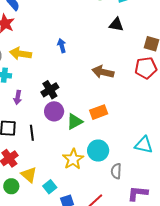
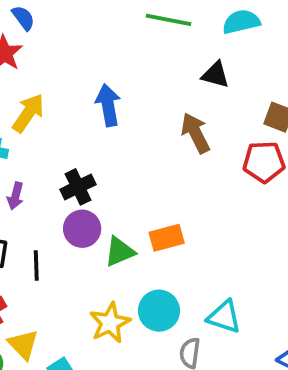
blue arrow: (62, 46) -> (108, 105), size x1.5
yellow arrow: (20, 54) -> (28, 113), turned 110
brown arrow: (103, 72) -> (196, 133), moved, turned 45
cyan triangle: (144, 145) -> (224, 317), moved

